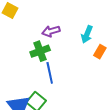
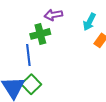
blue line: (50, 73) -> (28, 55), moved

